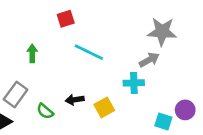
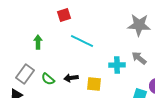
gray arrow: (149, 60) -> (139, 58), moved, turned -112
yellow square: (104, 107) -> (94, 84), turned 35
green semicircle: (45, 111) -> (48, 79), moved

